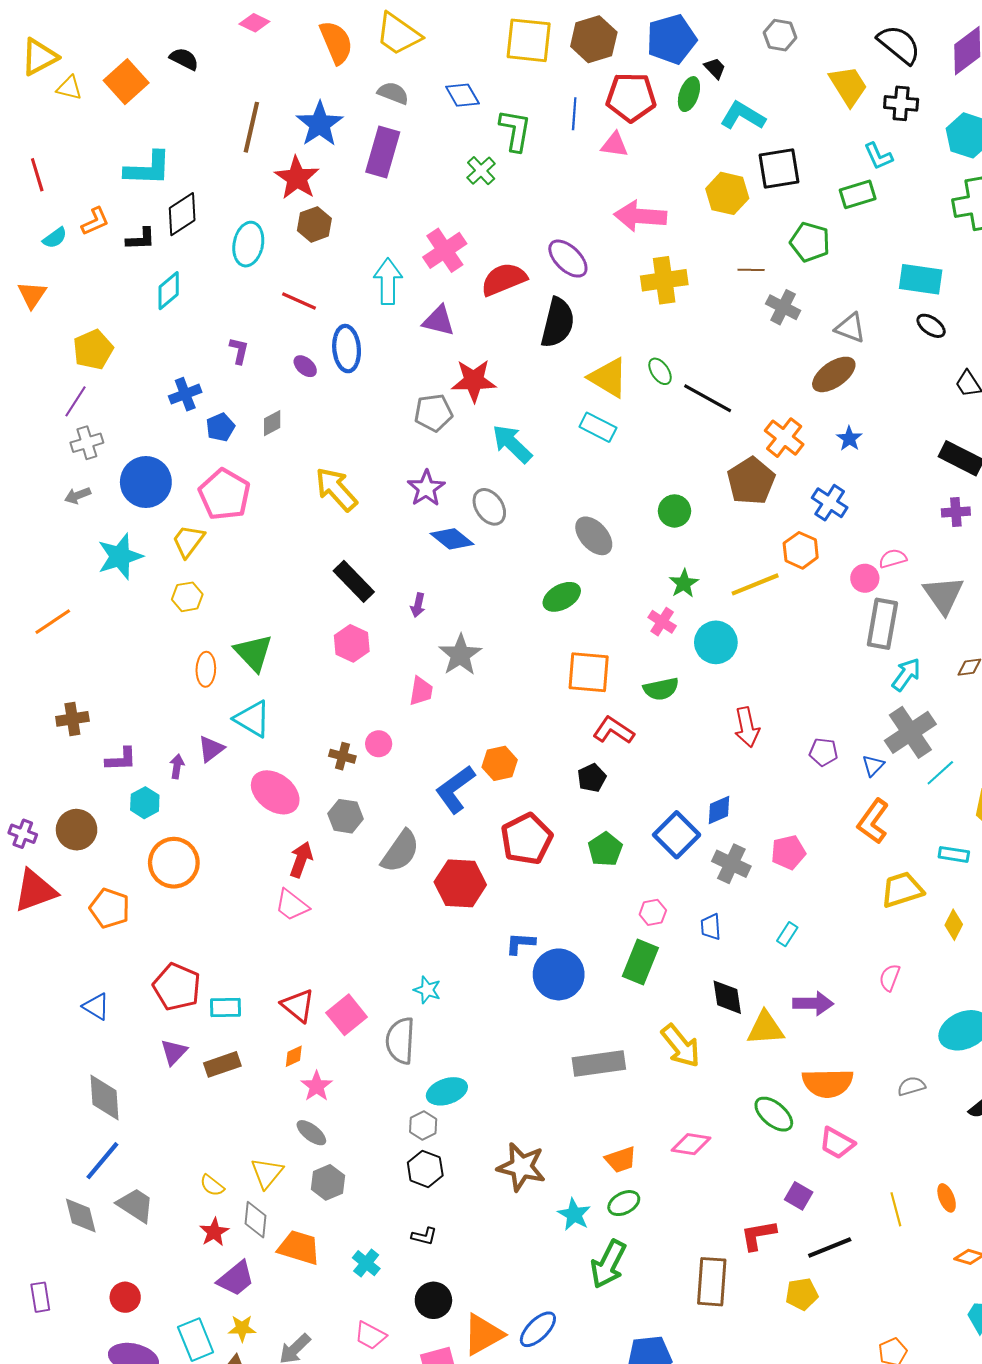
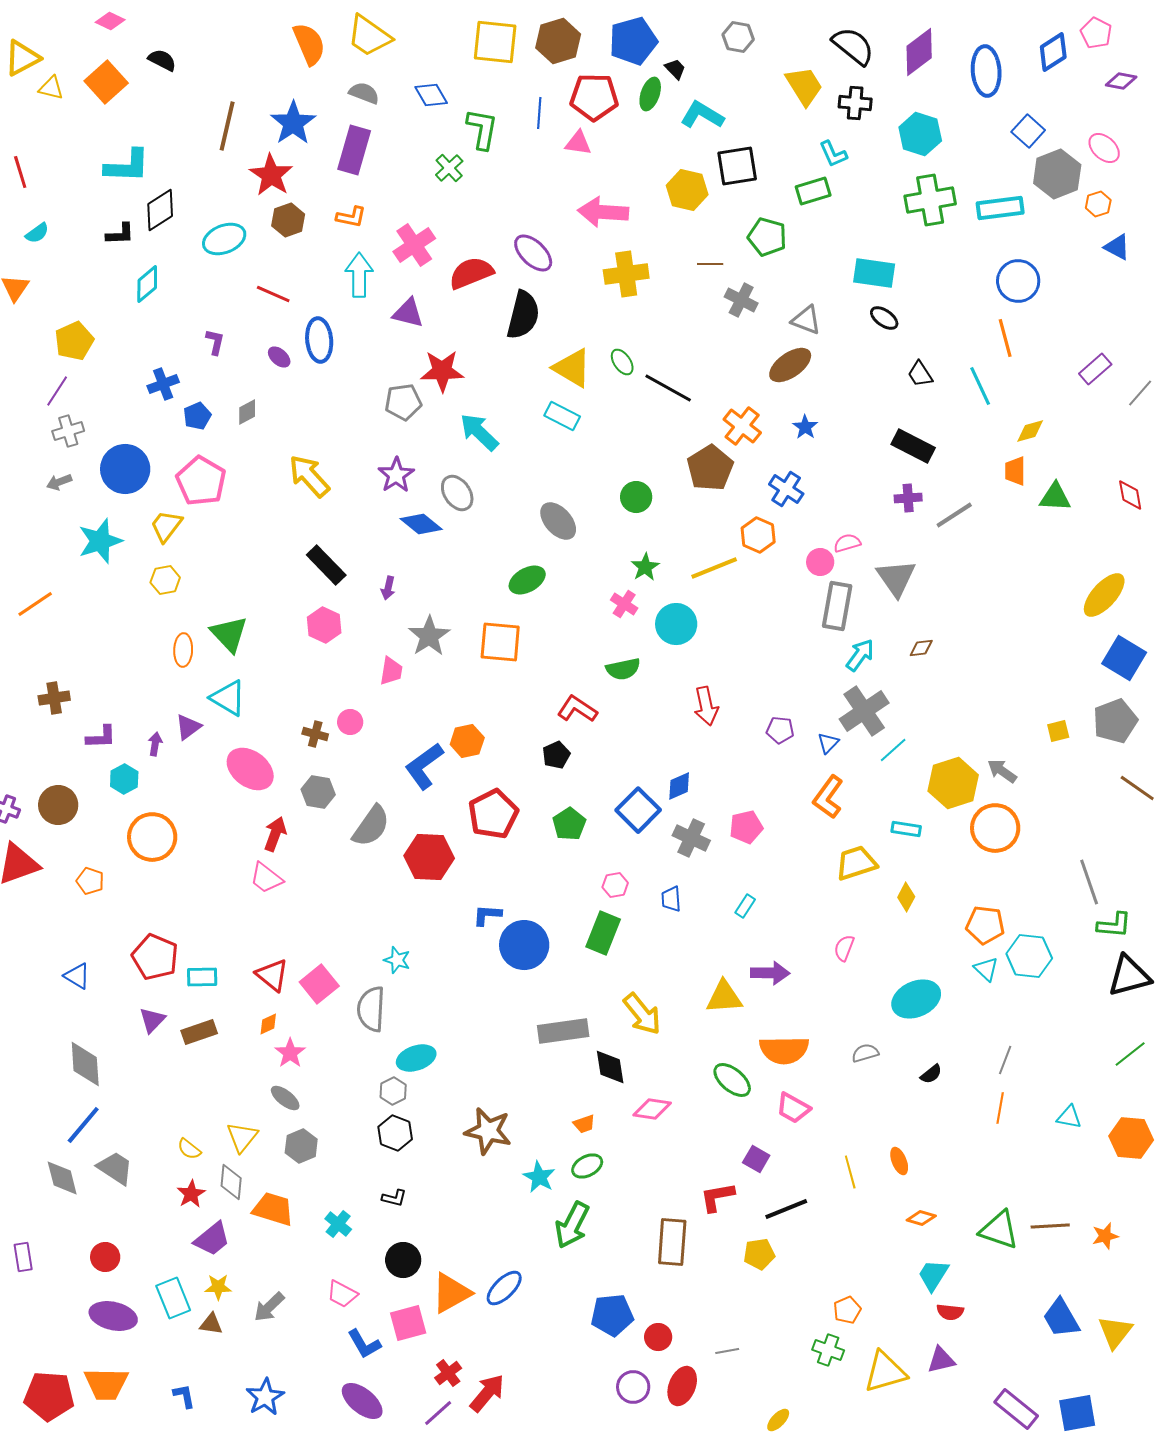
pink diamond: (254, 23) -> (110, 21), moved
orange L-shape: (95, 221) -> (351, 217), moved, turned 36
cyan ellipse: (248, 244) -> (224, 239), turned 57
orange square: (589, 672) -> (500, 642), moved
orange pentagon: (110, 908) -> (90, 881), size x0.7
black diamond: (727, 997) -> (610, 1067), moved
orange trapezoid: (621, 1160) -> (584, 1124), size x0.7

